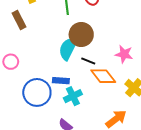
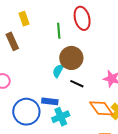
cyan semicircle: (68, 48) -> (58, 71), size x0.6
orange diamond: (103, 76) -> (101, 108), moved

